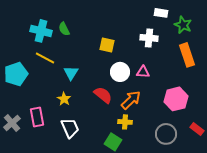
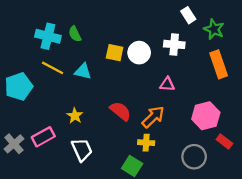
white rectangle: (161, 13) -> (188, 15), turned 48
yellow square: (107, 45) -> (115, 53), moved
white circle: (120, 72) -> (139, 53), moved
cyan triangle: (71, 73) -> (83, 71), moved, turned -49
pink rectangle: (37, 117) -> (43, 137), turned 72
red rectangle: (197, 129) -> (224, 141), moved

